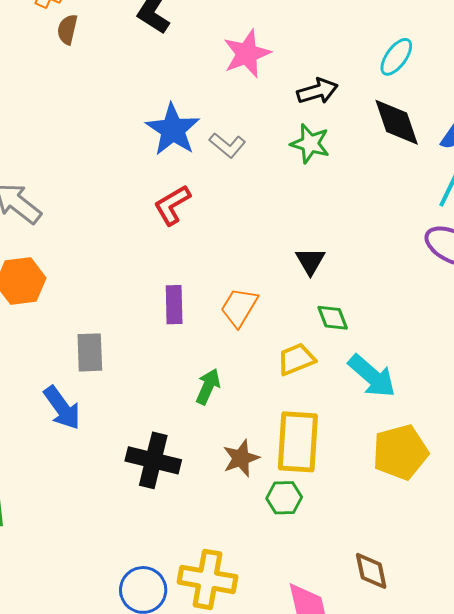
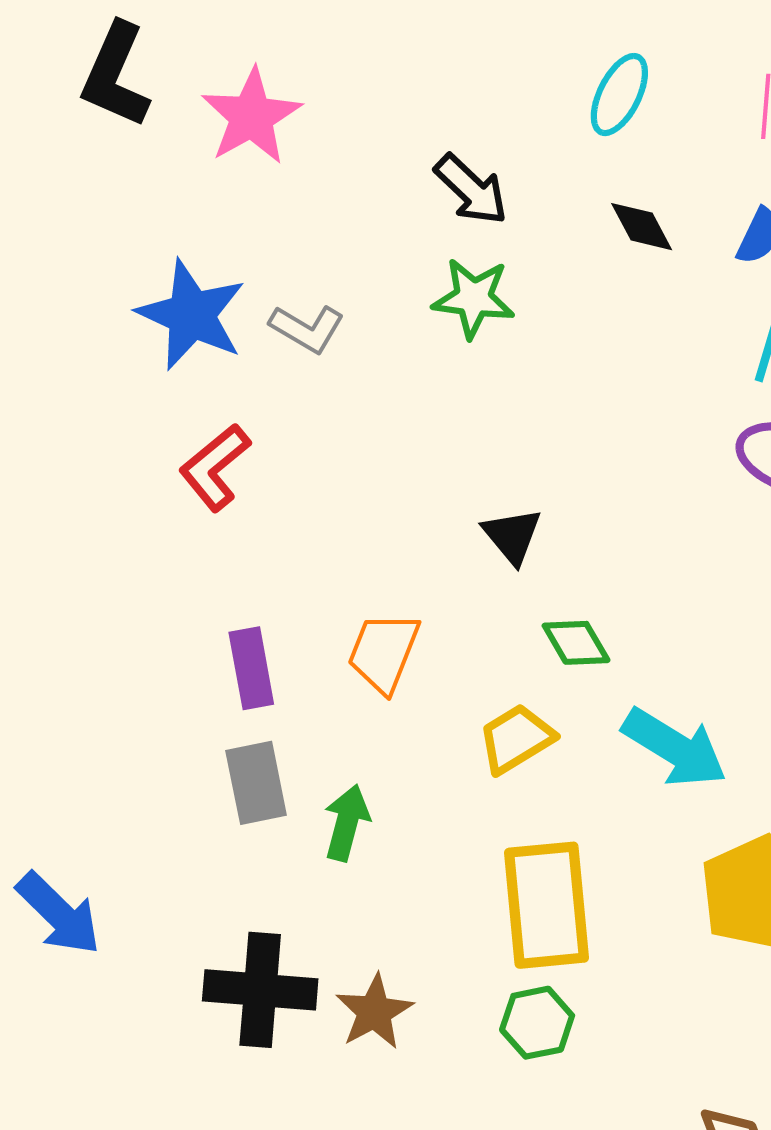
pink star: (247, 54) -> (251, 116), moved
black arrow: (317, 91) -> (471, 189), turned 69
black diamond: (397, 122) -> (642, 227), size x0.6
gray rectangle: (90, 352) -> (256, 783), moved
brown star: (241, 458) -> (374, 1012), moved

